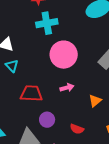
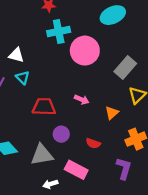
pink circle: (64, 55) -> (85, 51), moved
pink arrow: (67, 88) -> (82, 100), turned 40

